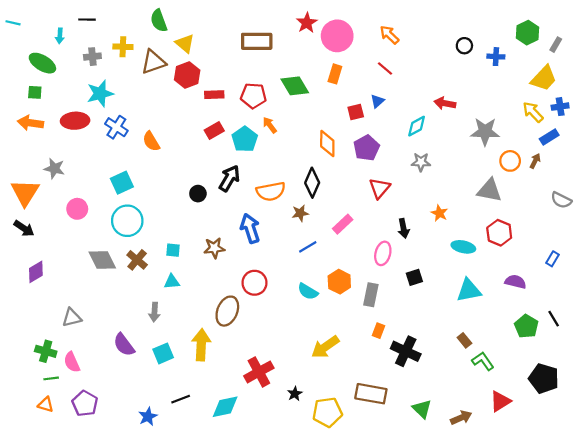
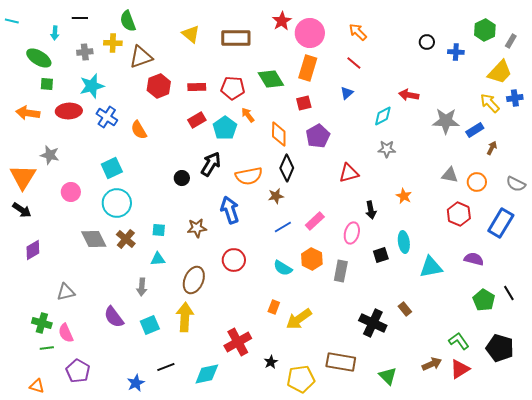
green semicircle: (159, 21) -> (128, 21), moved
yellow triangle: (185, 43) -> (191, 34), moved
orange rectangle: (335, 74) -> (308, 68), size x1.4
red hexagon: (187, 75) -> (159, 86), moved
green square: (35, 92) -> (47, 84), moved
red square: (356, 112) -> (304, 103), moved
blue rectangle: (549, 137) -> (475, 130), moved
orange diamond: (327, 144) -> (279, 134), moved
purple pentagon: (367, 148) -> (318, 136), moved
orange circle: (510, 161) -> (477, 182), moved
red triangle: (380, 188) -> (349, 173), turned 35
gray triangle: (489, 190) -> (450, 175), size x0.7
pink rectangle: (343, 224) -> (315, 221), moved
cyan ellipse: (463, 247) -> (404, 242), moved, turned 70
blue rectangle: (553, 259) -> (501, 223), moved, size x2.0
brown ellipse: (227, 311) -> (194, 280), moved
orange rectangle: (378, 331) -> (274, 307), moved
brown rectangle: (464, 340) -> (405, 309), moved
green L-shape: (483, 361) -> (459, 341), moved
orange triangle: (46, 405) -> (37, 386), moved
brown arrow: (461, 418) -> (432, 364), moved

